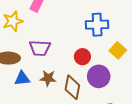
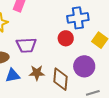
red circle: (82, 57) -> (66, 38), moved

